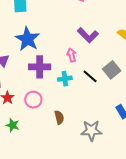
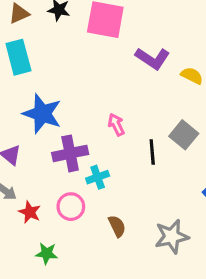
purple L-shape: (88, 35) -> (152, 58), moved
black line: (90, 76) -> (152, 152), turned 56
cyan cross: (65, 79) -> (98, 177), moved

